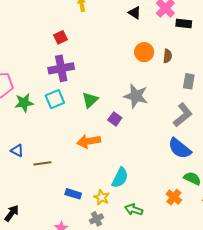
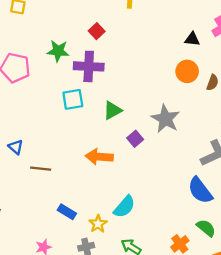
black triangle: (135, 13) -> (192, 39), moved, turned -40
red square: (60, 37) -> (97, 31), turned -32
green star: (24, 103) -> (58, 51), moved

